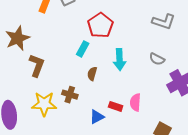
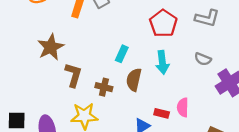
red pentagon: (100, 25) -> (163, 23), moved
brown semicircle: (92, 74) -> (134, 80), size x1.5
brown cross: (70, 95) -> (104, 87), moved

